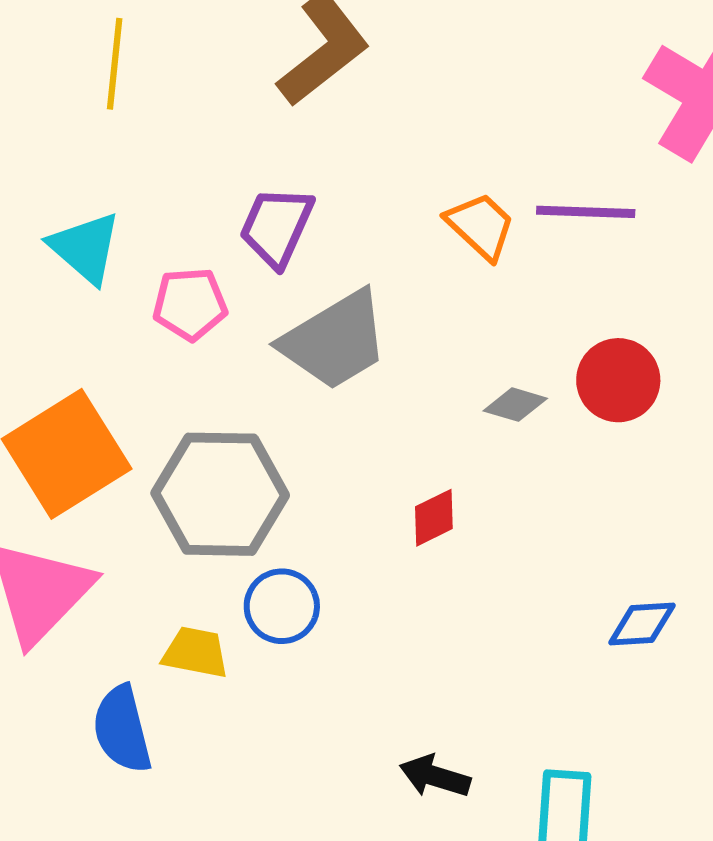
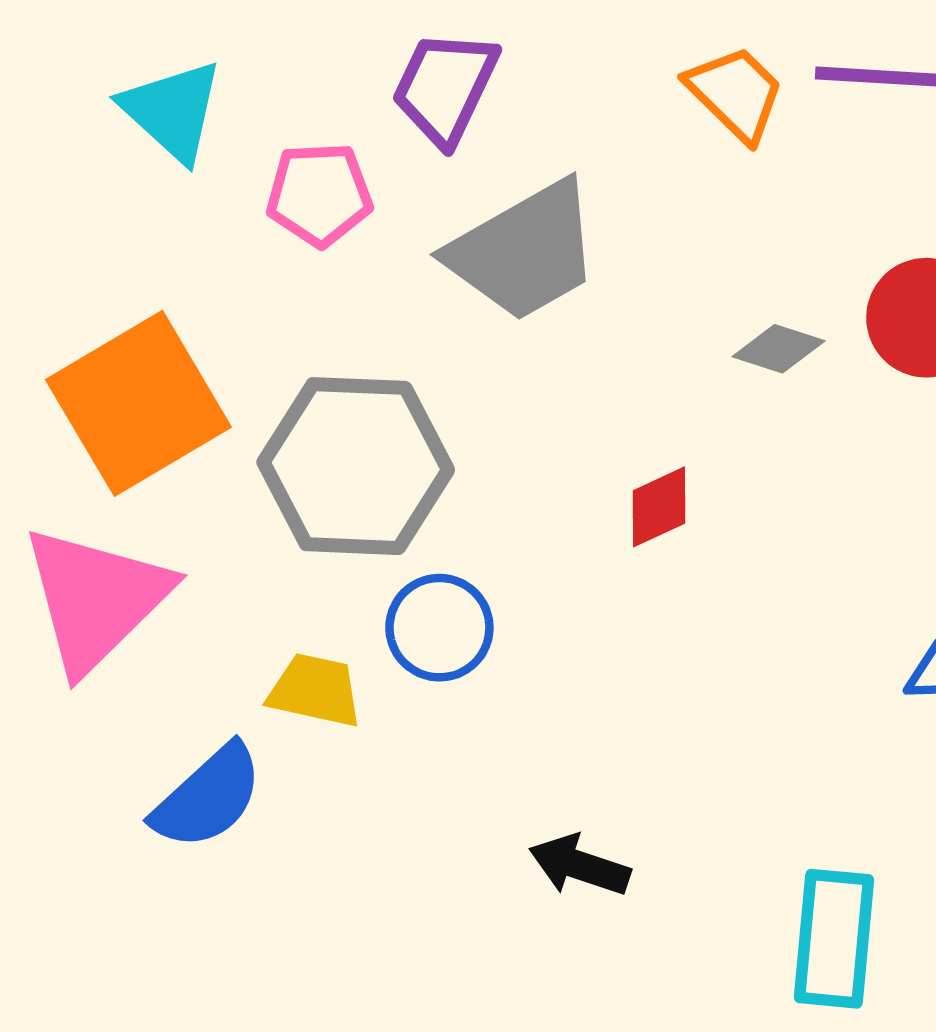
blue semicircle: (122, 729) -> (208, 797), turned -120
black arrow: (435, 776) -> (579, 865), moved

